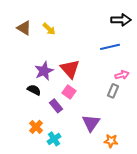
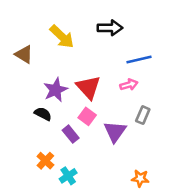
black arrow: (121, 20) -> (110, 28), moved
brown triangle: (24, 28) -> (24, 54), moved
yellow arrow: (49, 29) -> (62, 37), size x1.5
pink arrow: (122, 75) -> (129, 85), moved
purple triangle: (91, 123) -> (115, 132), moved

